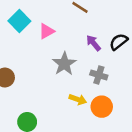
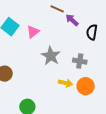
black semicircle: (119, 42) -> (92, 32), turned -35
purple arrow: (94, 43) -> (72, 20), moved

